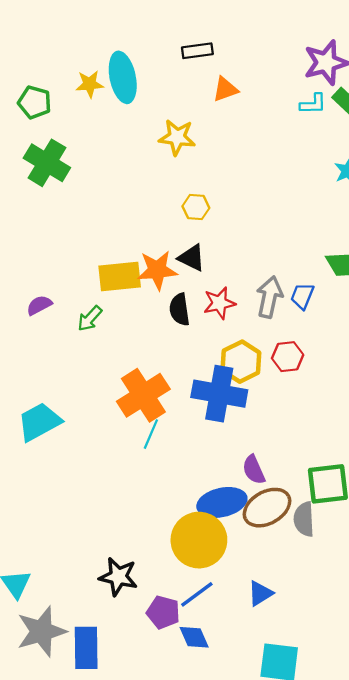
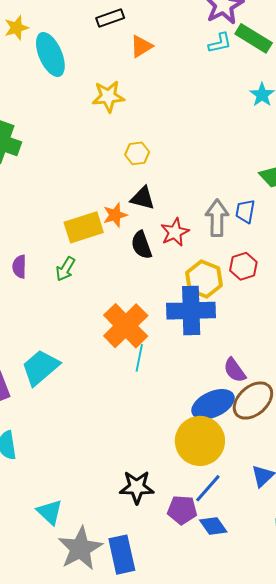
yellow star: (90, 84) -> (16, 28), moved
orange star: (157, 270) -> (115, 215), size x0.7
purple semicircle: (39, 305) -> (19, 267), turned -50

